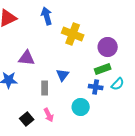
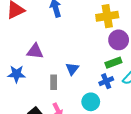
yellow cross: (73, 34) -> (107, 16), moved, turned -30
blue cross: (96, 87) -> (106, 81), turned -32

